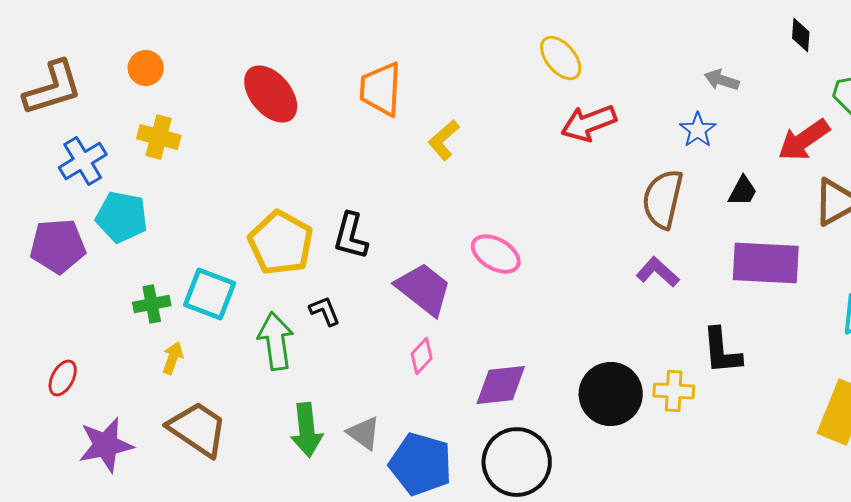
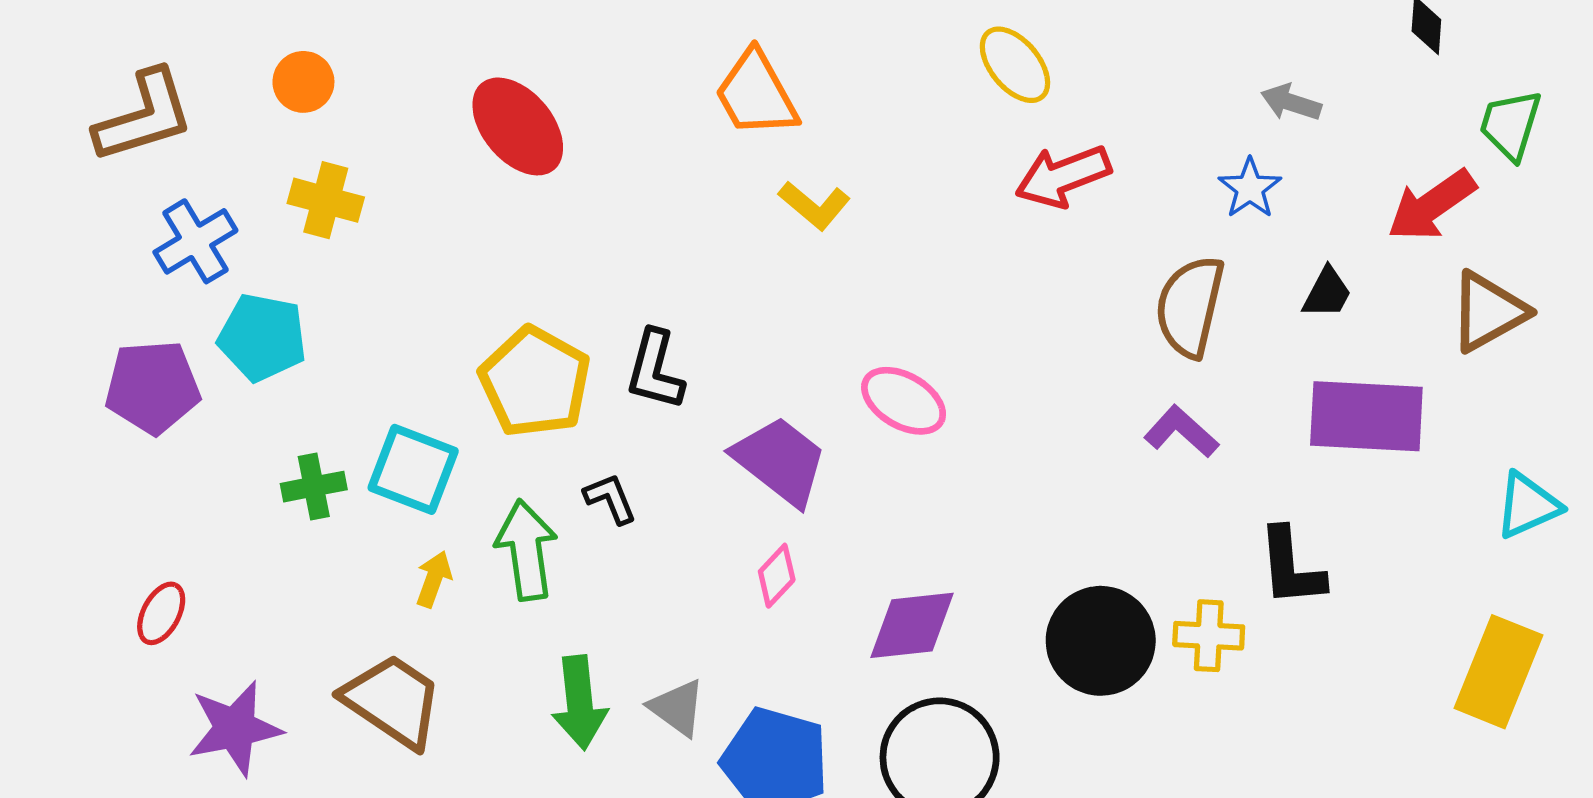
orange trapezoid: (381, 89) -> (756, 94), moved, turned -32
yellow L-shape: (444, 140) -> (814, 205), turned -99
yellow arrow: (173, 358) -> (434, 579), moved

